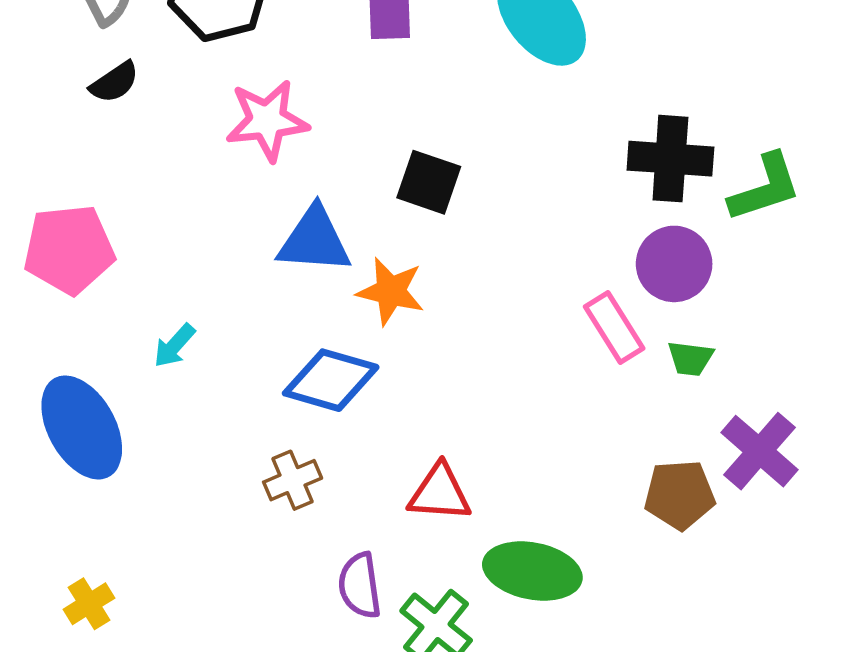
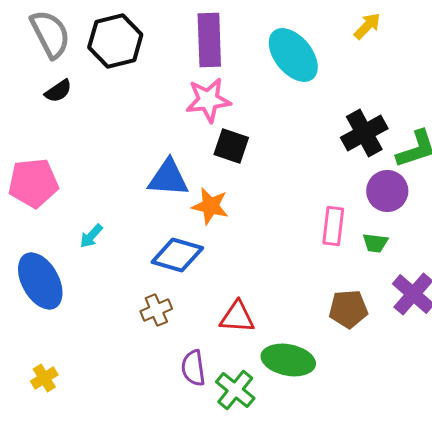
pink star: (267, 120) -> (208, 100), moved
black cross: (670, 159) -> (364, 133), turned -33
purple circle: (674, 264) -> (387, 191), moved
pink rectangle: (614, 328) -> (333, 226), turned 39
brown pentagon: (680, 495) -> (348, 309), moved

